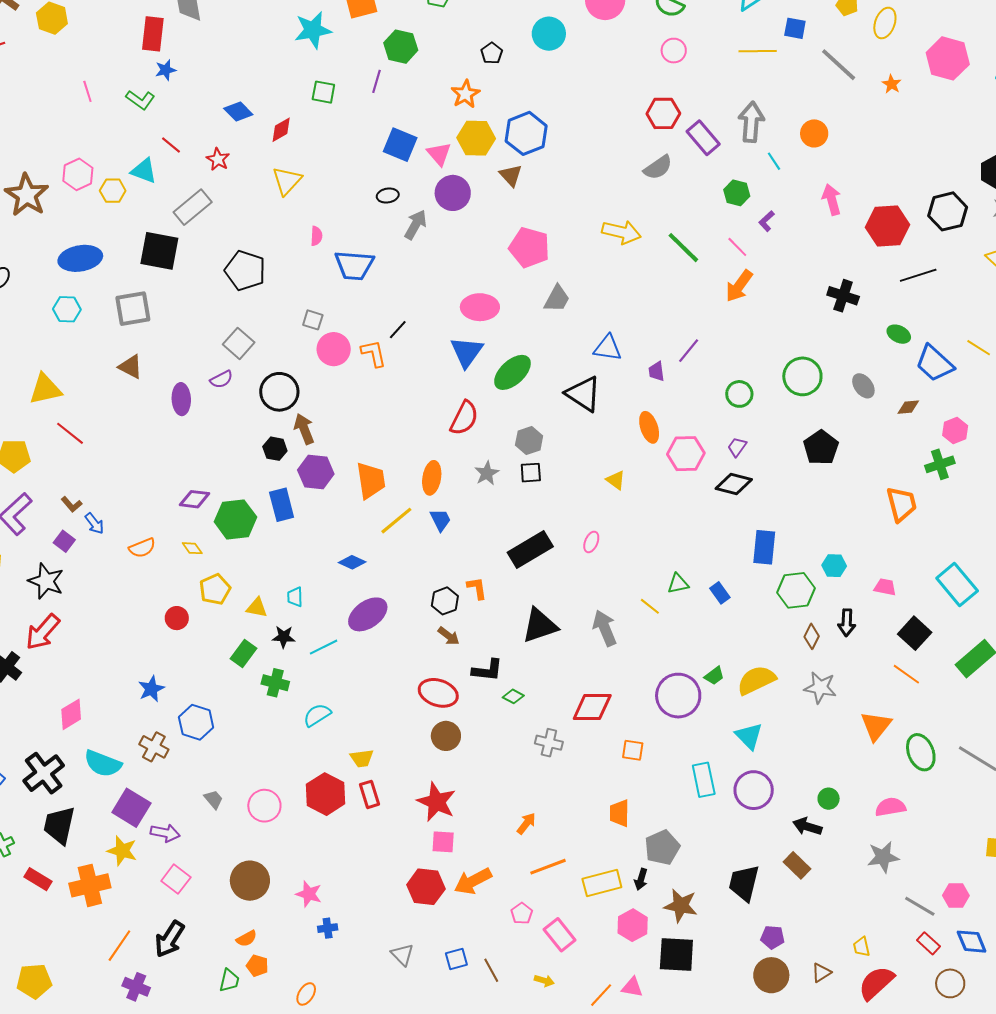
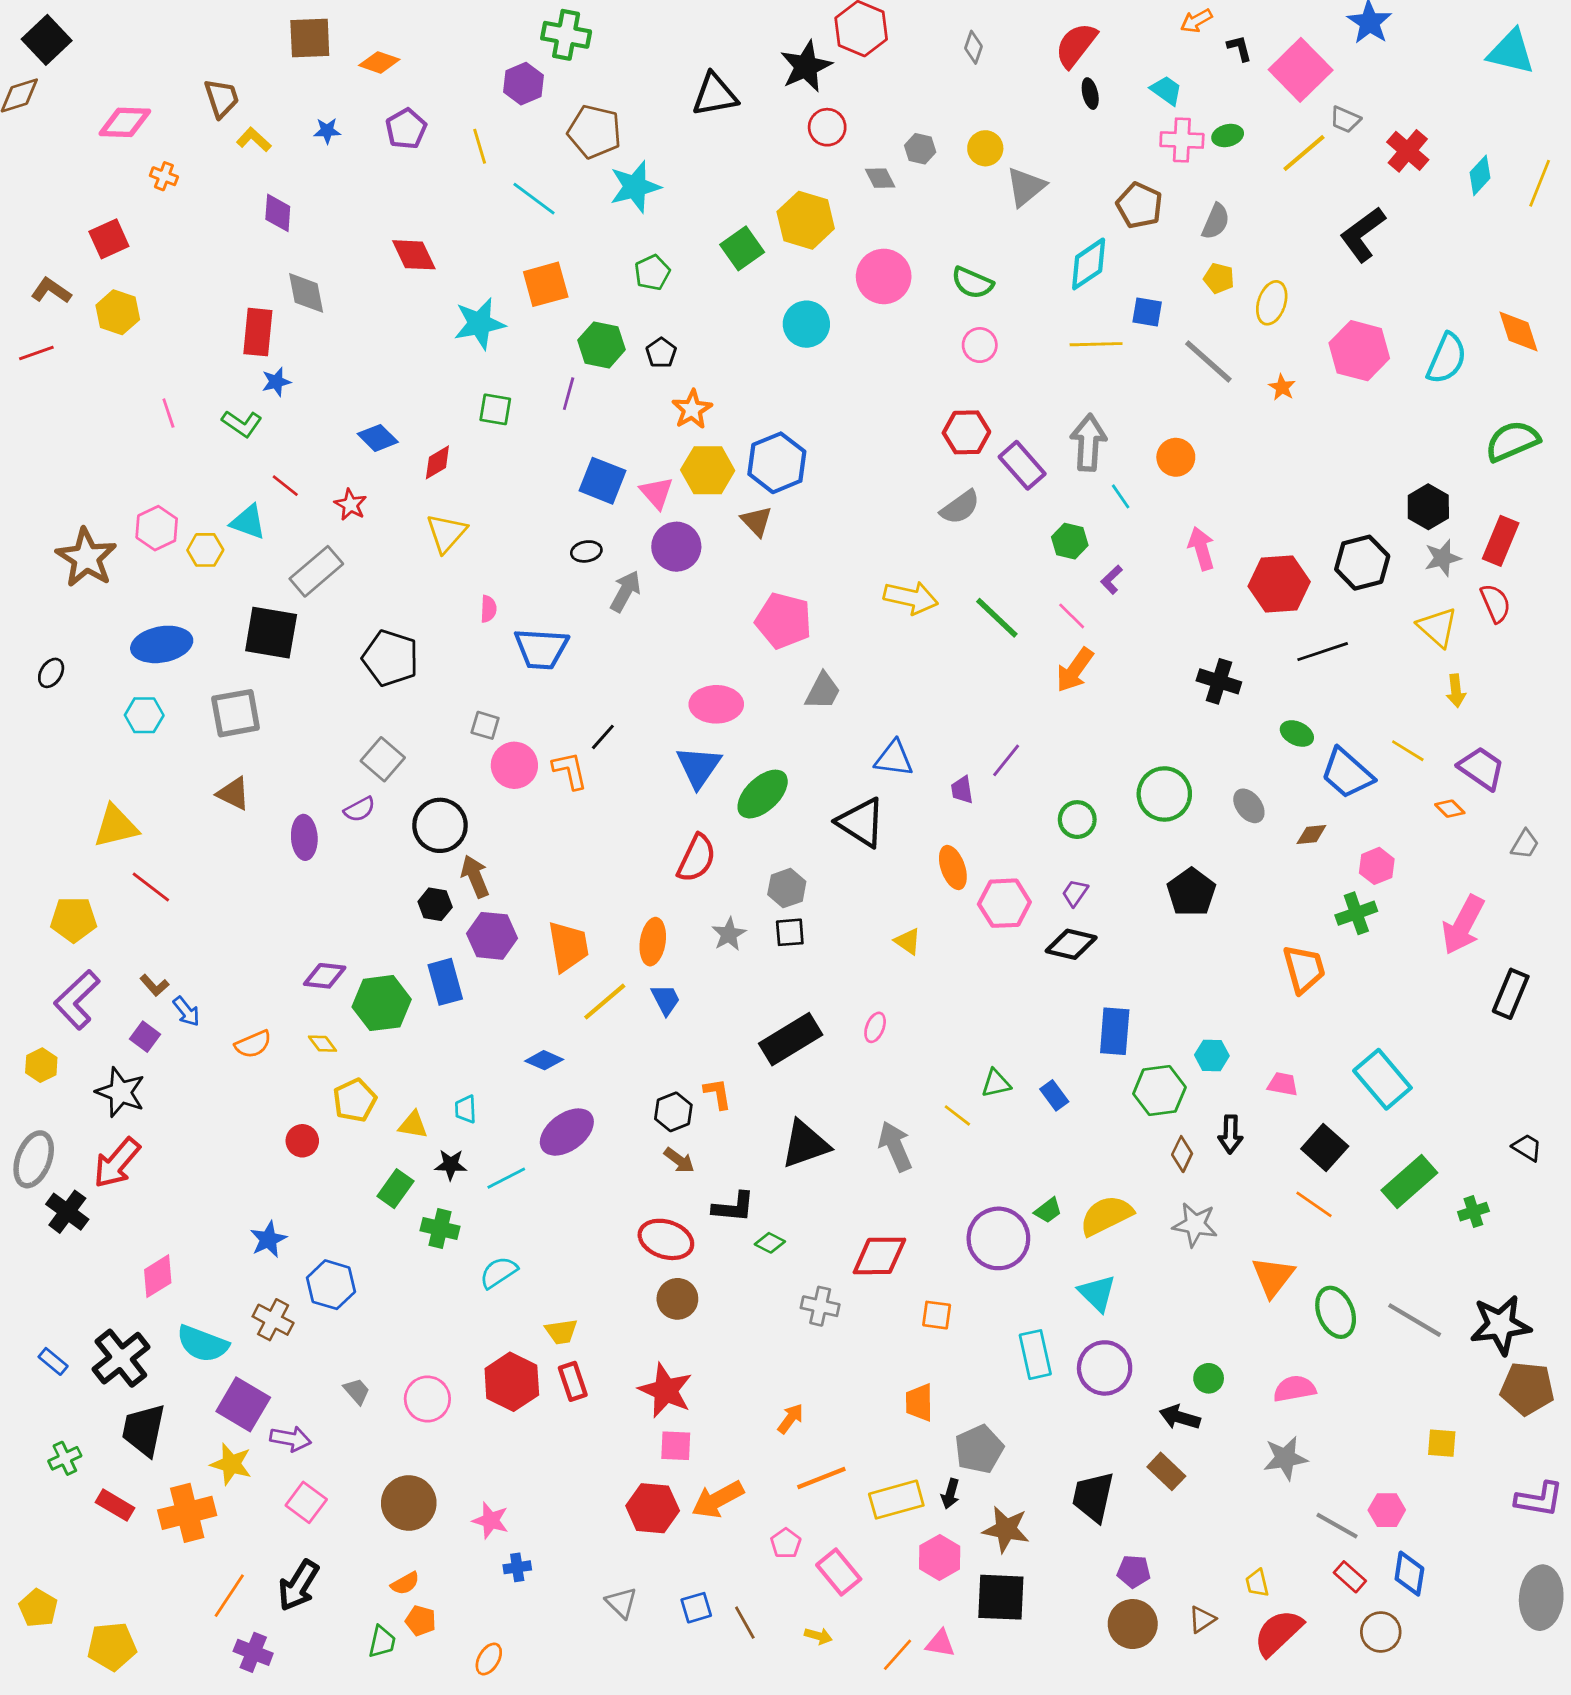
black pentagon: (492, 53) -> (661, 353), moved
blue diamond: (972, 942) -> (1409, 1574), turned 32

